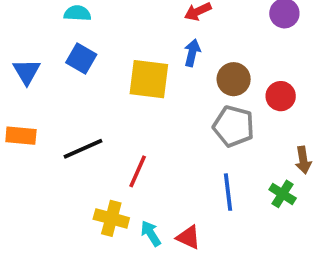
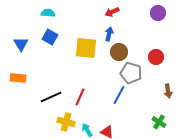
brown circle: (234, 79) -> (119, 52), moved
black line: (83, 149) -> (51, 97), moved
blue line: (228, 192) -> (119, 95), moved, turned 36
green cross: (283, 194) -> (159, 122), moved

